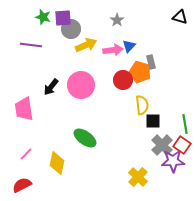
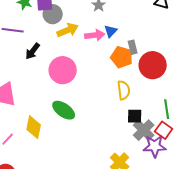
red circle: (123, 80) -> (153, 65), moved, size x1.4
black arrow: (51, 87) -> (33, 51), moved
black square: (153, 121) -> (135, 116), moved
green ellipse: (85, 138) -> (64, 110), moved
yellow diamond: (57, 163) -> (34, 127), moved

